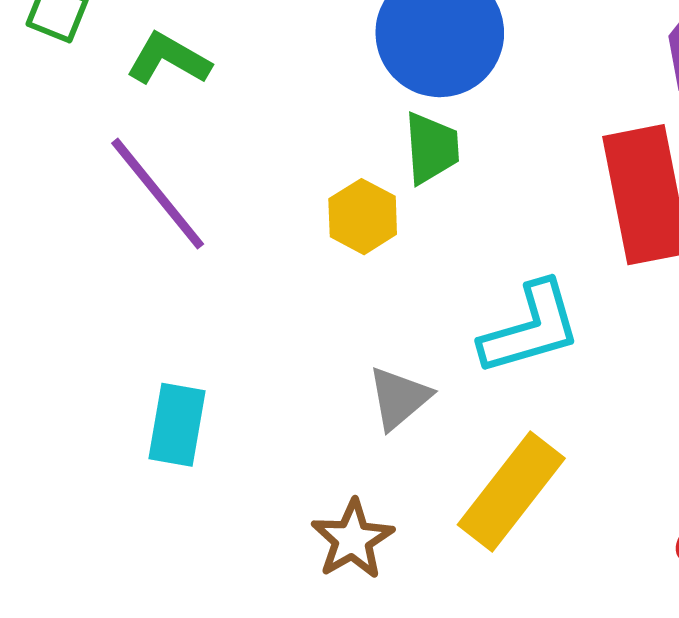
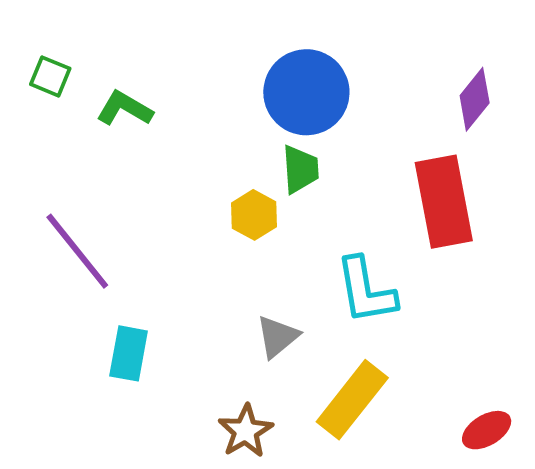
purple line: (158, 194) -> (77, 251), moved
cyan L-shape: (531, 328) -> (366, 291), turned 96

